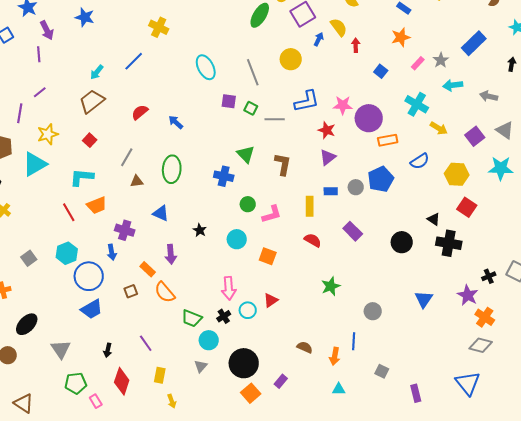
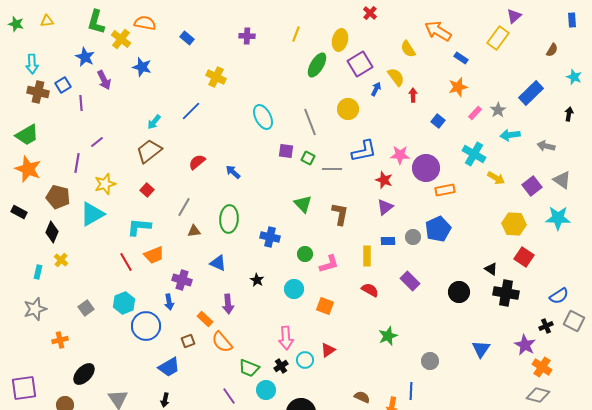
purple line: (39, 54) -> (81, 103), moved
blue semicircle: (420, 161) -> (559, 296), moved
blue cross: (224, 176) -> (270, 237), moved
blue trapezoid: (92, 309) -> (169, 367), moved
purple line: (146, 343) -> (229, 396), moved

